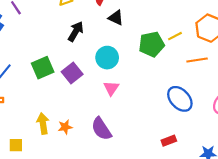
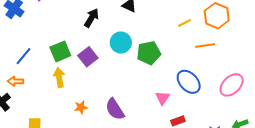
green pentagon: (152, 44) -> (149, 53), moved
pink triangle: (111, 88) -> (163, 98), moved
yellow arrow: (43, 123) -> (59, 77), moved

